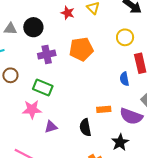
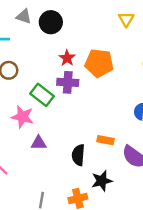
red star: (68, 13) -> (67, 58), moved
purple cross: (47, 54) -> (68, 82), moved
black star: (120, 142) -> (102, 181), moved

